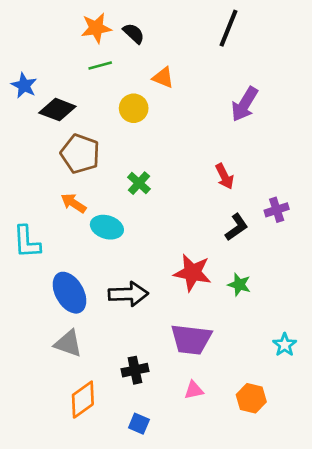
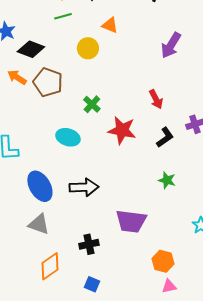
orange arrow: (73, 203) -> (17, 77), moved
red star: (192, 273) -> (122, 130), moved
pink triangle: (194, 390) -> (169, 286), moved
orange hexagon: (251, 398) -> (163, 261), moved

